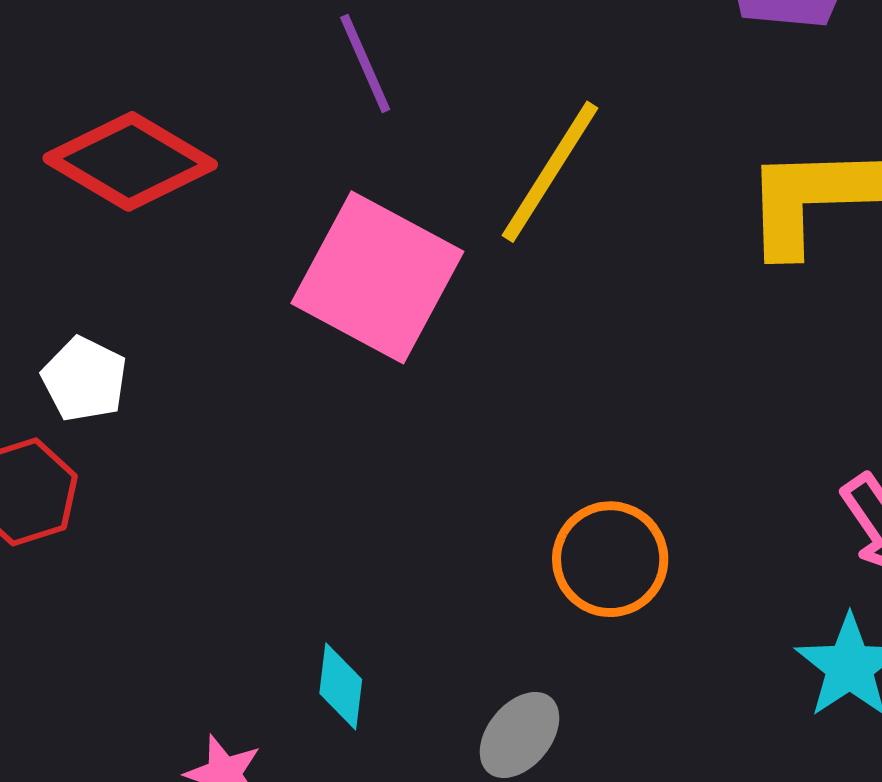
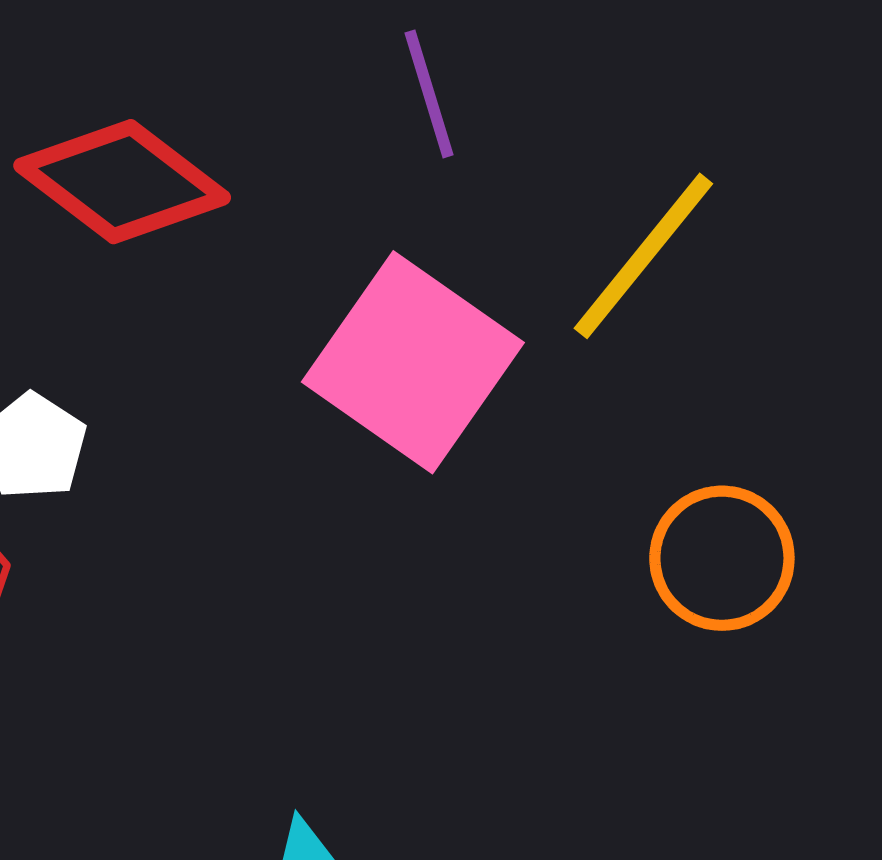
orange circle: (610, 559) -> (722, 558), moved

